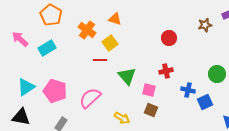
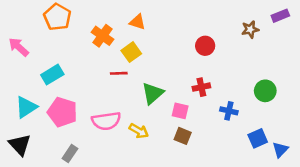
cyan rectangle: (47, 48) -> (52, 75), moved
green triangle: (127, 76) -> (153, 93), turned 30
pink semicircle: (90, 98) -> (106, 121), turned -145
blue square: (205, 102) -> (258, 138), moved
black triangle: (21, 117) -> (20, 145), turned 36
yellow arrow: (122, 118) -> (139, 131), moved

